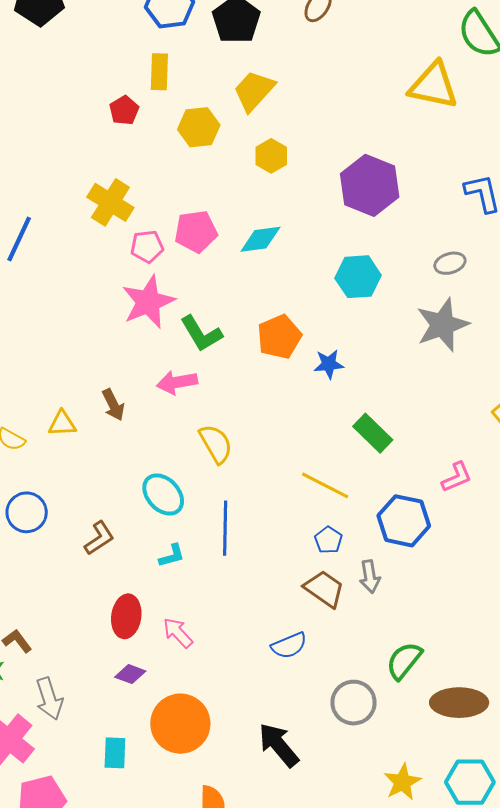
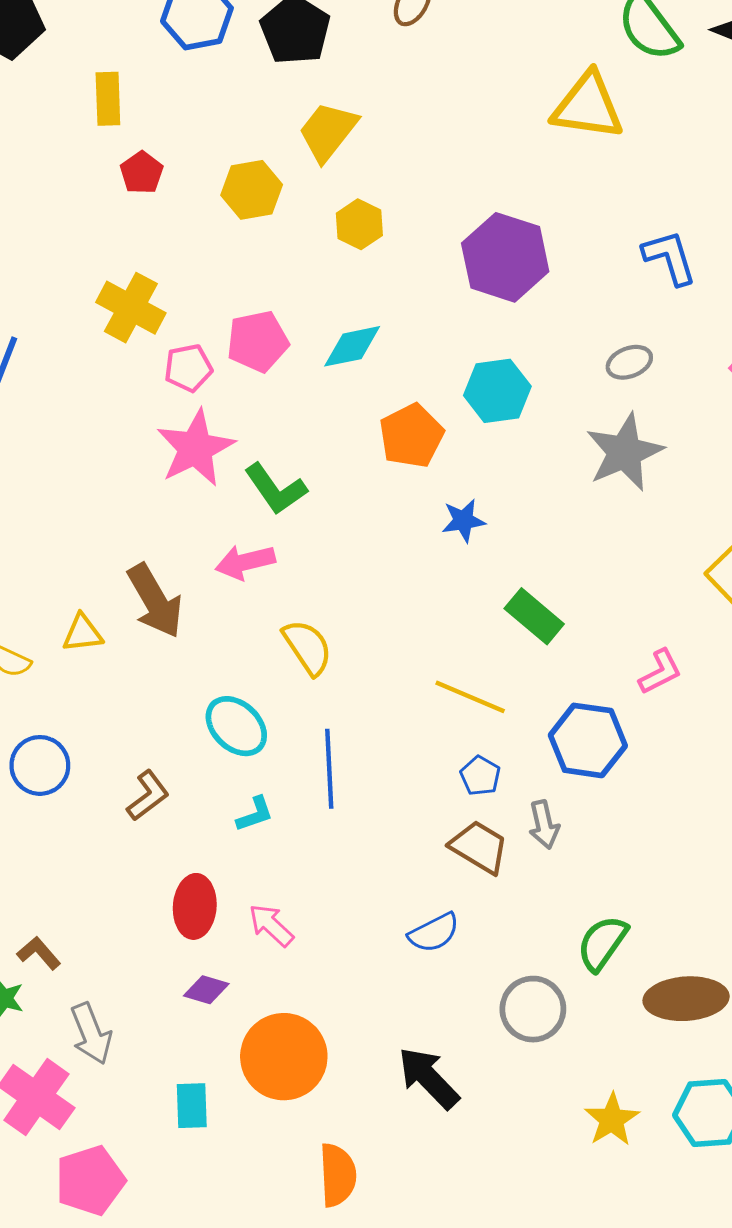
yellow rectangle: (159, 72) -> (108, 99), moved
orange pentagon: (279, 337) -> (411, 436), moved
brown arrow: (113, 405) -> (155, 601), size x1.6

